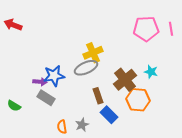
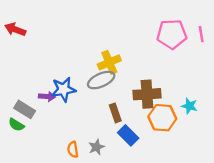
cyan star: (151, 72) -> (189, 106), moved
brown cross: (125, 80) -> (147, 94), turned 35
gray rectangle: (46, 98) -> (25, 109), moved

